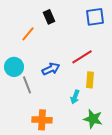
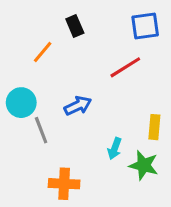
red line: (82, 57) -> (125, 67), moved
yellow rectangle: (90, 80) -> (154, 127), moved
green star: (93, 119) -> (144, 165), moved

